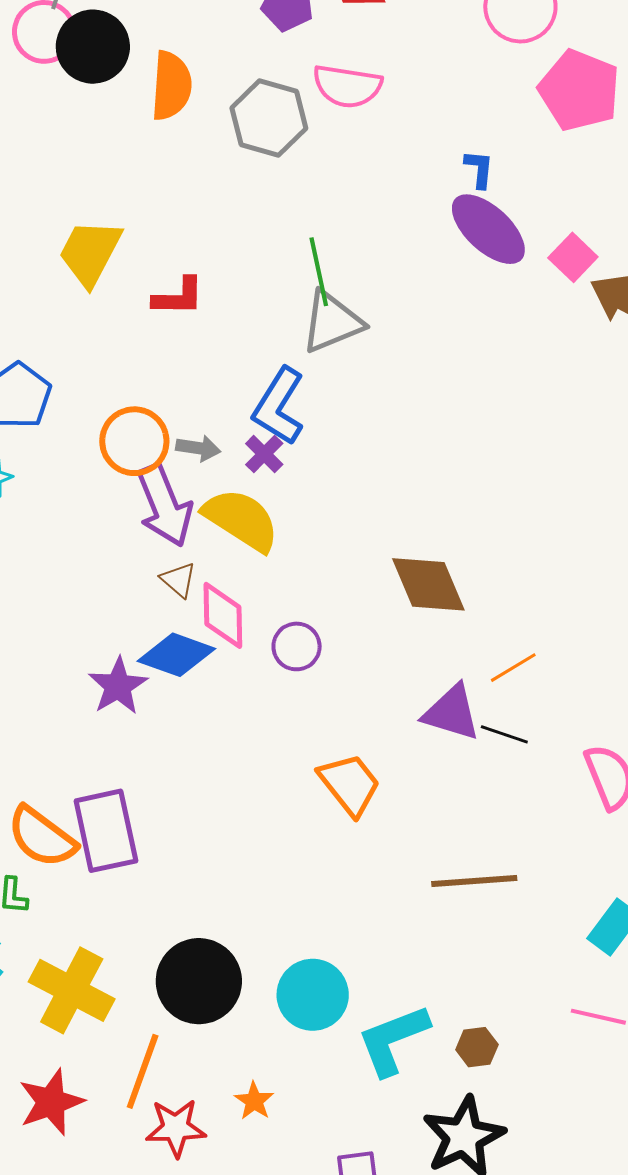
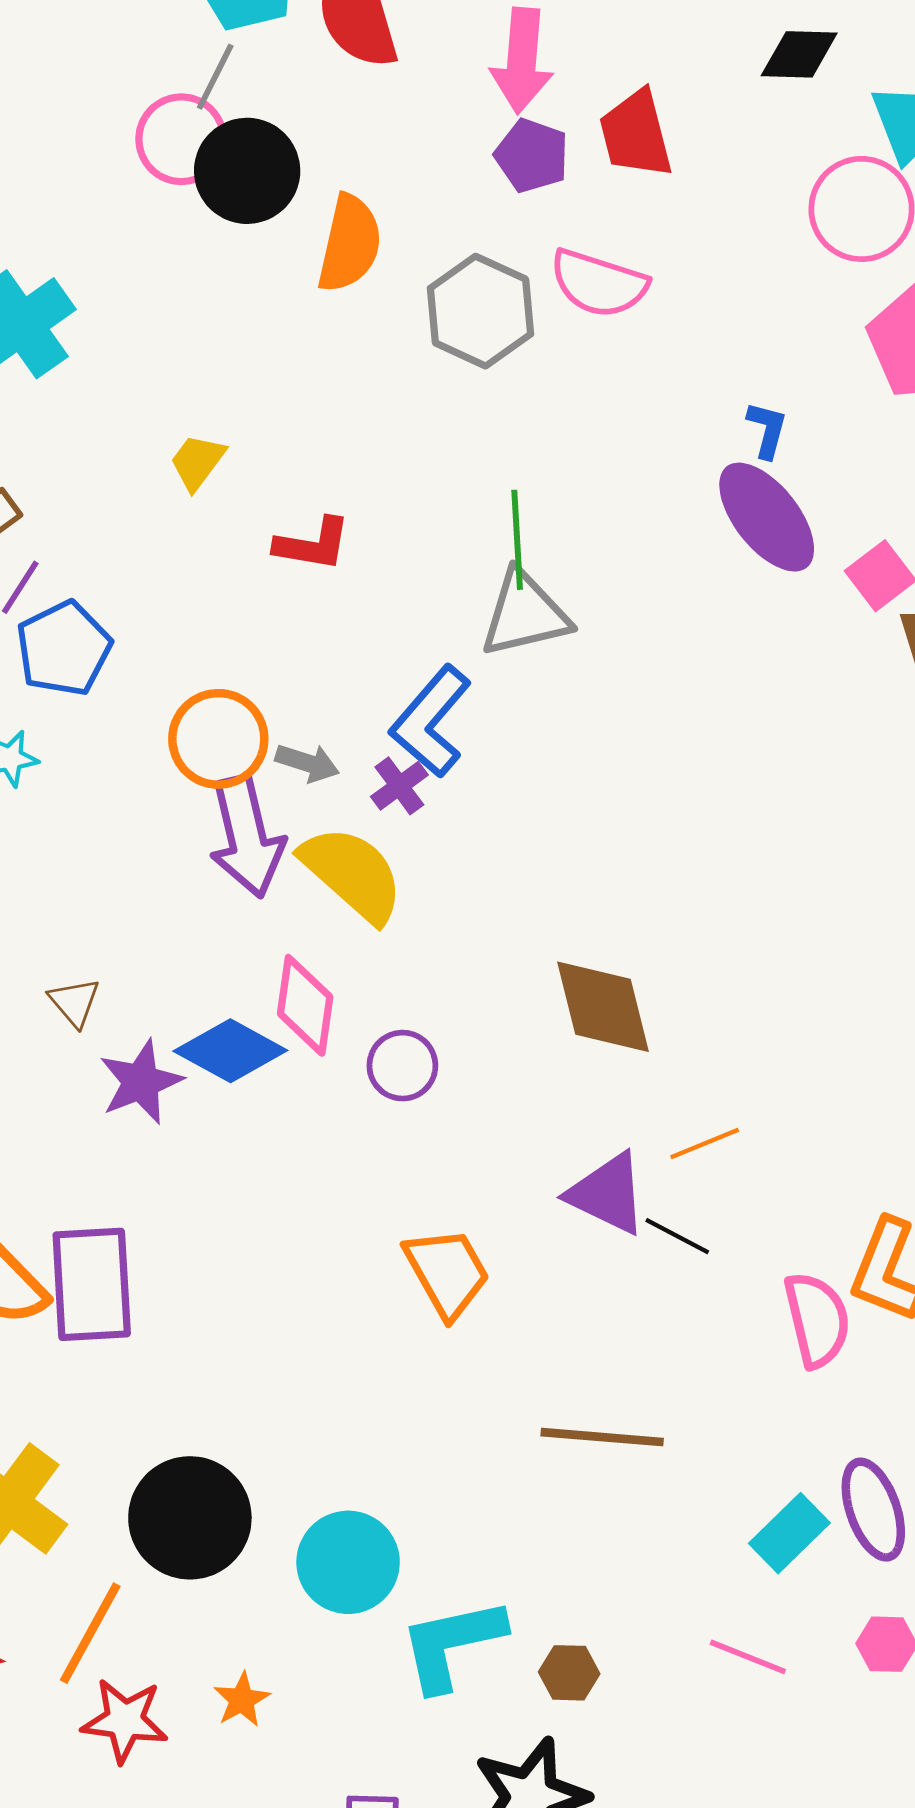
yellow trapezoid: (90, 253) -> (197, 462), size x0.6
brown triangle: (178, 580) -> (74, 1002), moved

